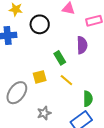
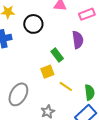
yellow square: (40, 77) -> (47, 72), moved
yellow line: (66, 80) -> (66, 86), moved

